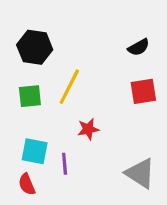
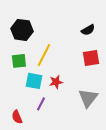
cyan square: (35, 151) -> (34, 81), moved
purple line: (65, 164) -> (41, 104), turned 32
gray triangle: (140, 173) -> (88, 98), moved, turned 35

